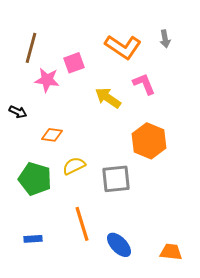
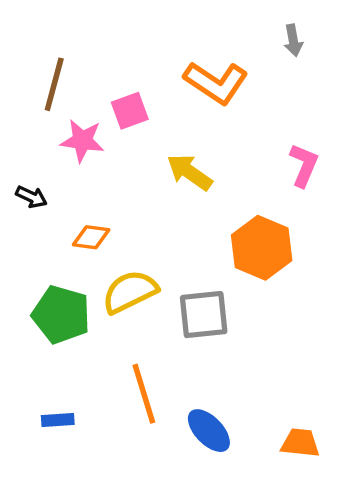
gray arrow: (165, 39) -> (293, 40), moved
pink L-shape: (144, 84) -> (304, 165), moved, turned 45
yellow semicircle: (74, 166) -> (130, 292), size x1.4

